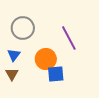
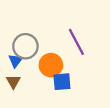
gray circle: (23, 28) -> (25, 46), moved

